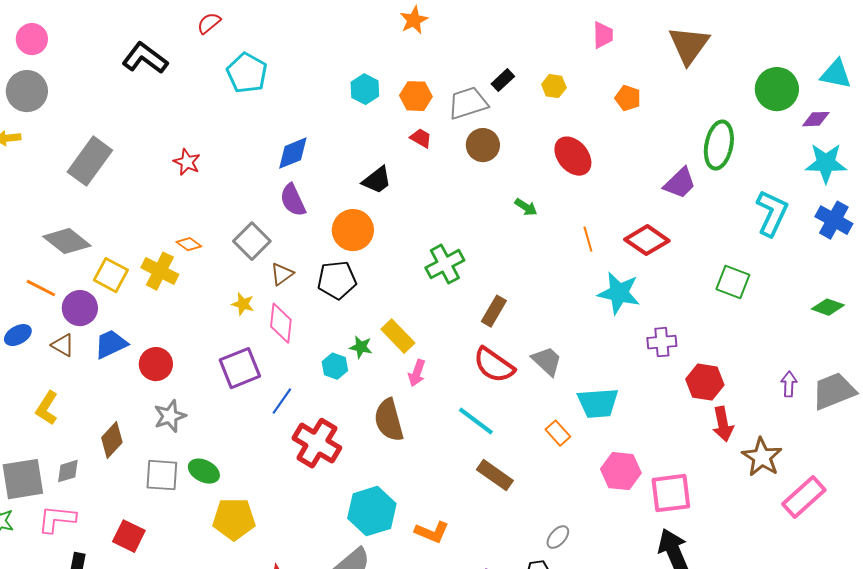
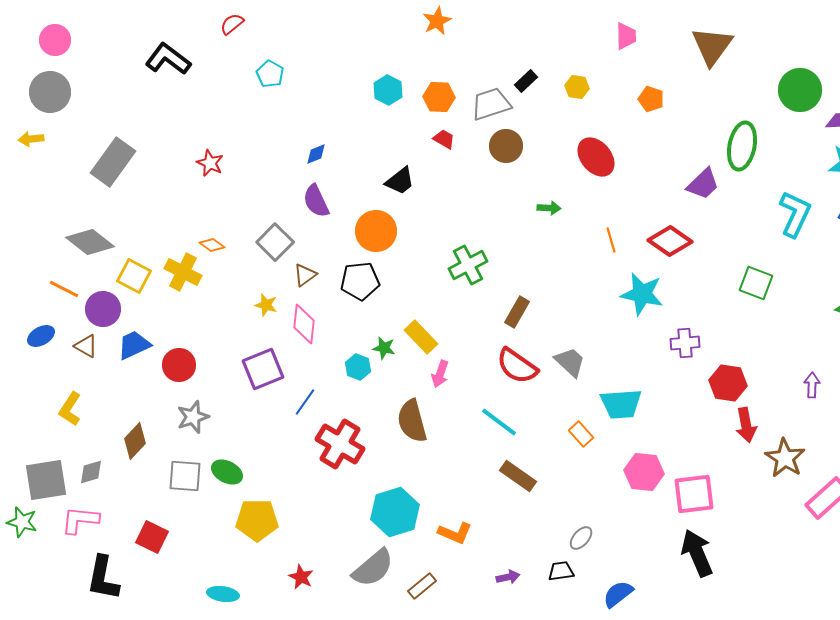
cyan pentagon: (247, 73) -> (270, 74), size x0.7
blue diamond: (293, 153) -> (316, 154), size x0.6
green arrow: (526, 207) -> (549, 208), turned -30

